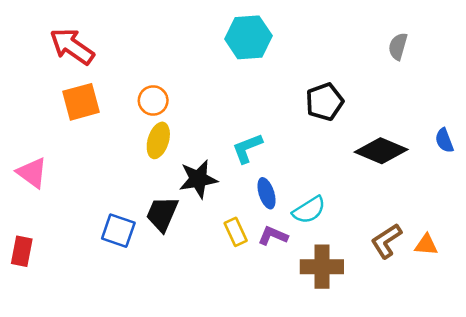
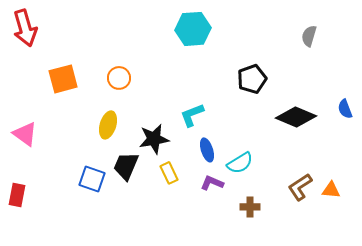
red arrow: (72, 46) -> (25, 28), moved, turned -141
yellow ellipse: (158, 140) -> (108, 125), moved
yellow rectangle: (236, 232) -> (169, 173), moved
brown cross: (322, 267) -> (250, 207), size x0.6

